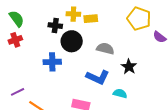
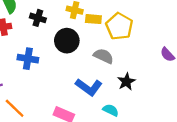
yellow pentagon: (139, 19) -> (119, 26), moved
black cross: (55, 26) -> (38, 18), moved
blue cross: (52, 62) -> (28, 59), moved

